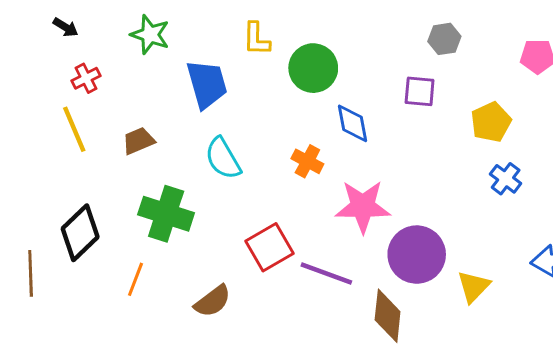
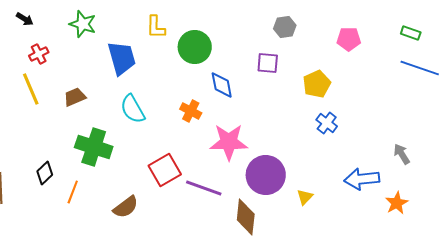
black diamond: (80, 233) -> (45, 173), moved, size x0.6
yellow triangle: (473, 287) -> (305, 197), size x0.7

